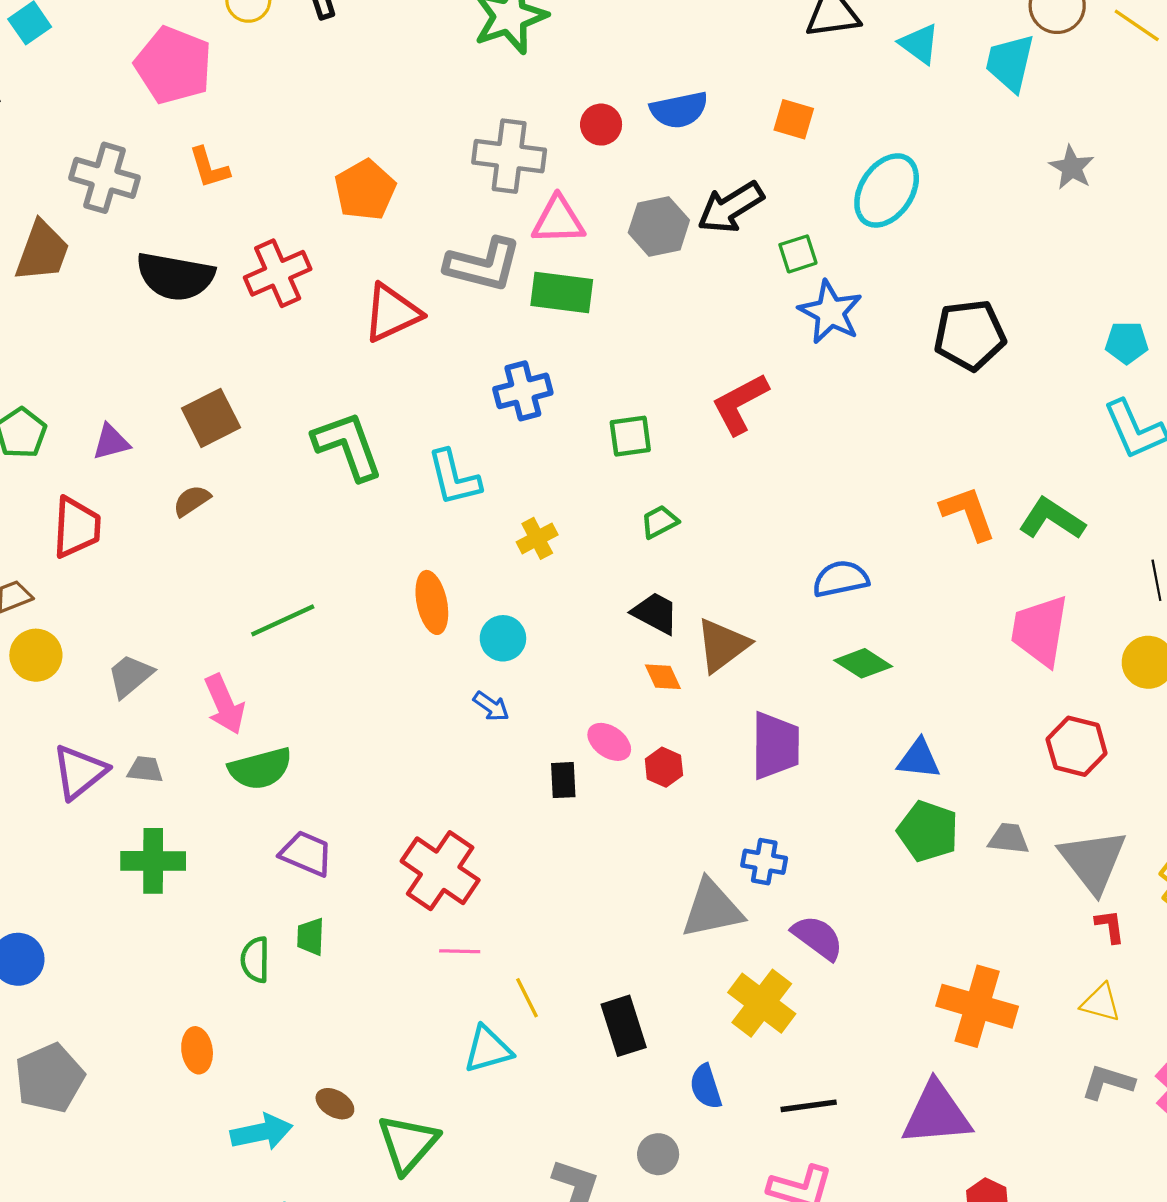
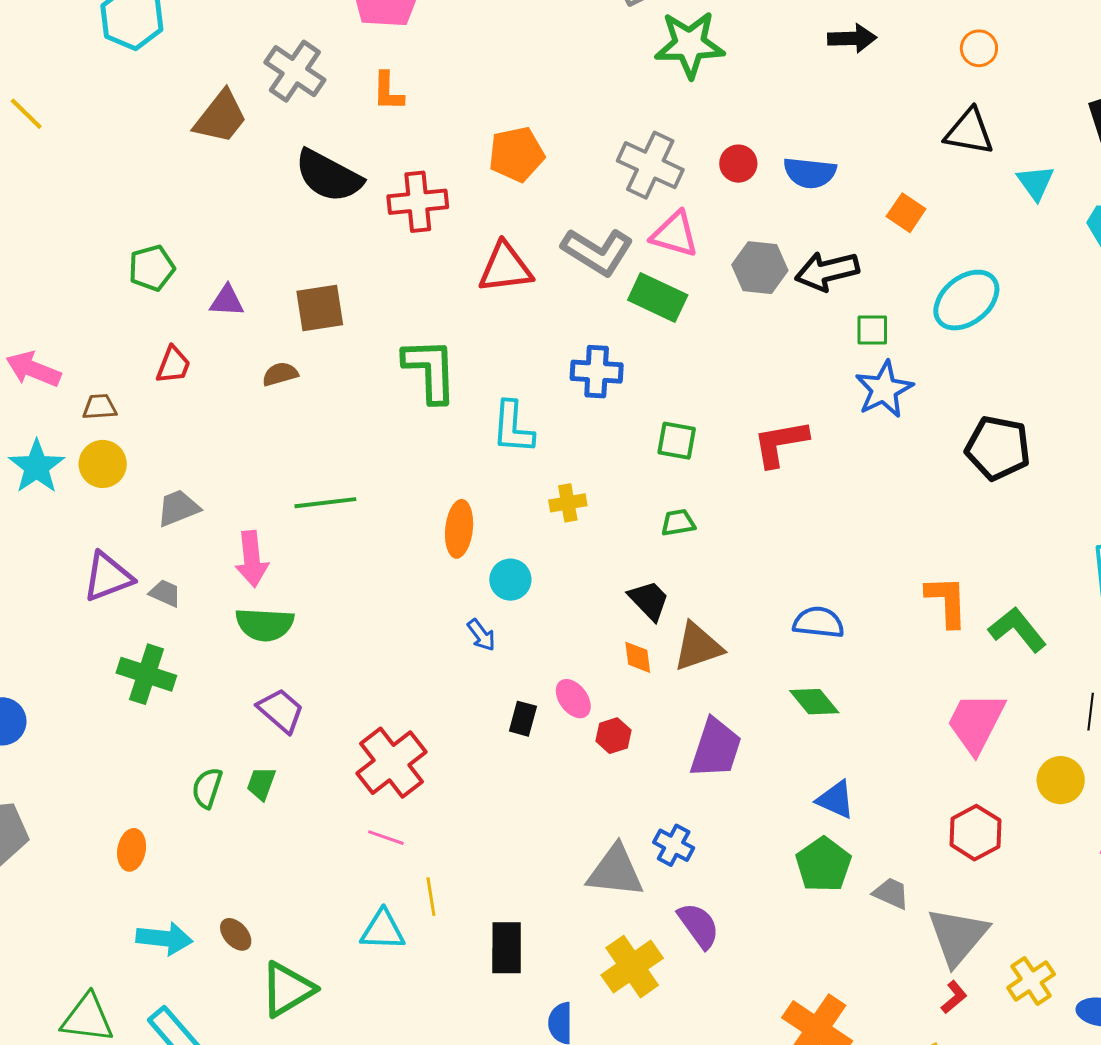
red trapezoid: (76, 527) -> (173, 365), size x0.7
red L-shape: (1110, 926) -> (954, 997), turned 40

